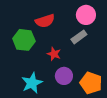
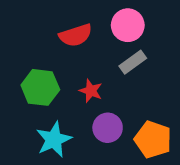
pink circle: (86, 15) -> (128, 25), moved
green hexagon: (24, 40) -> (40, 87), moved

